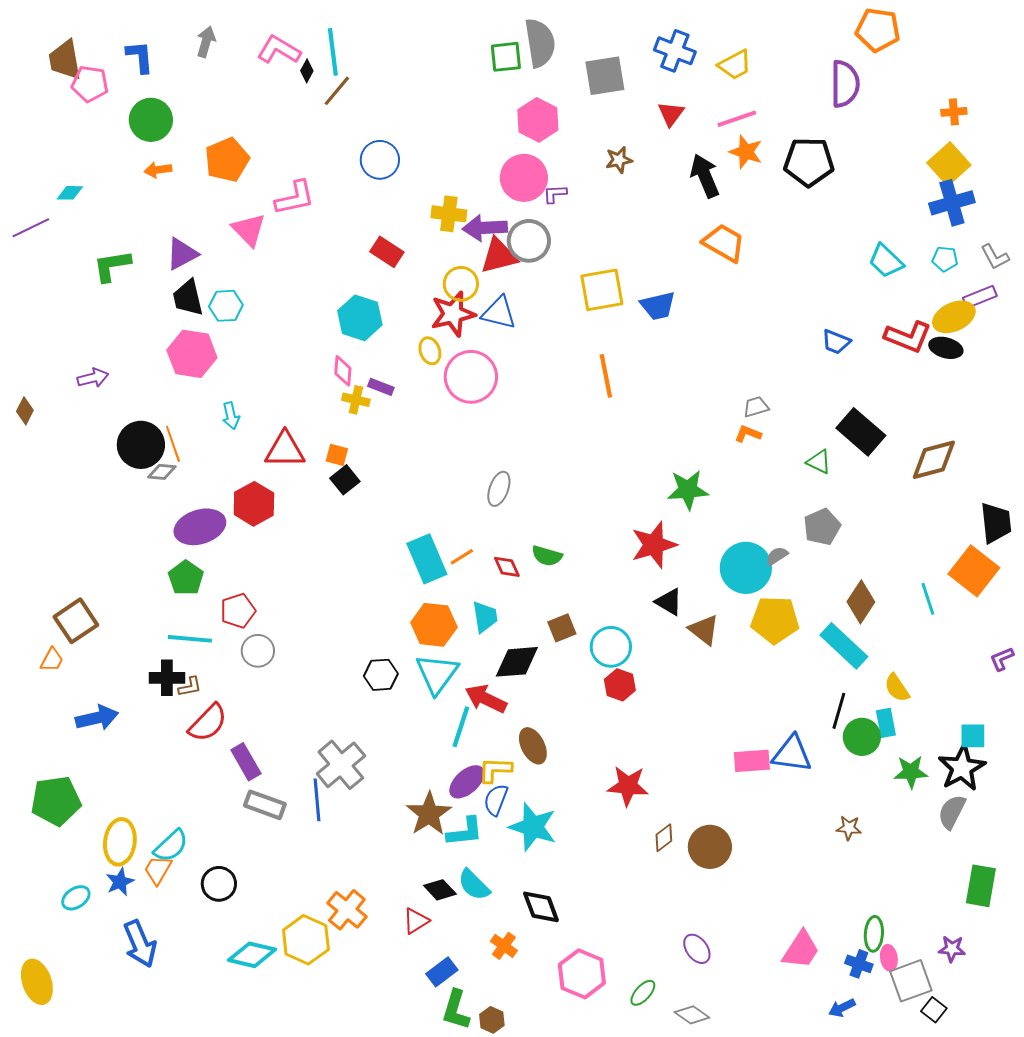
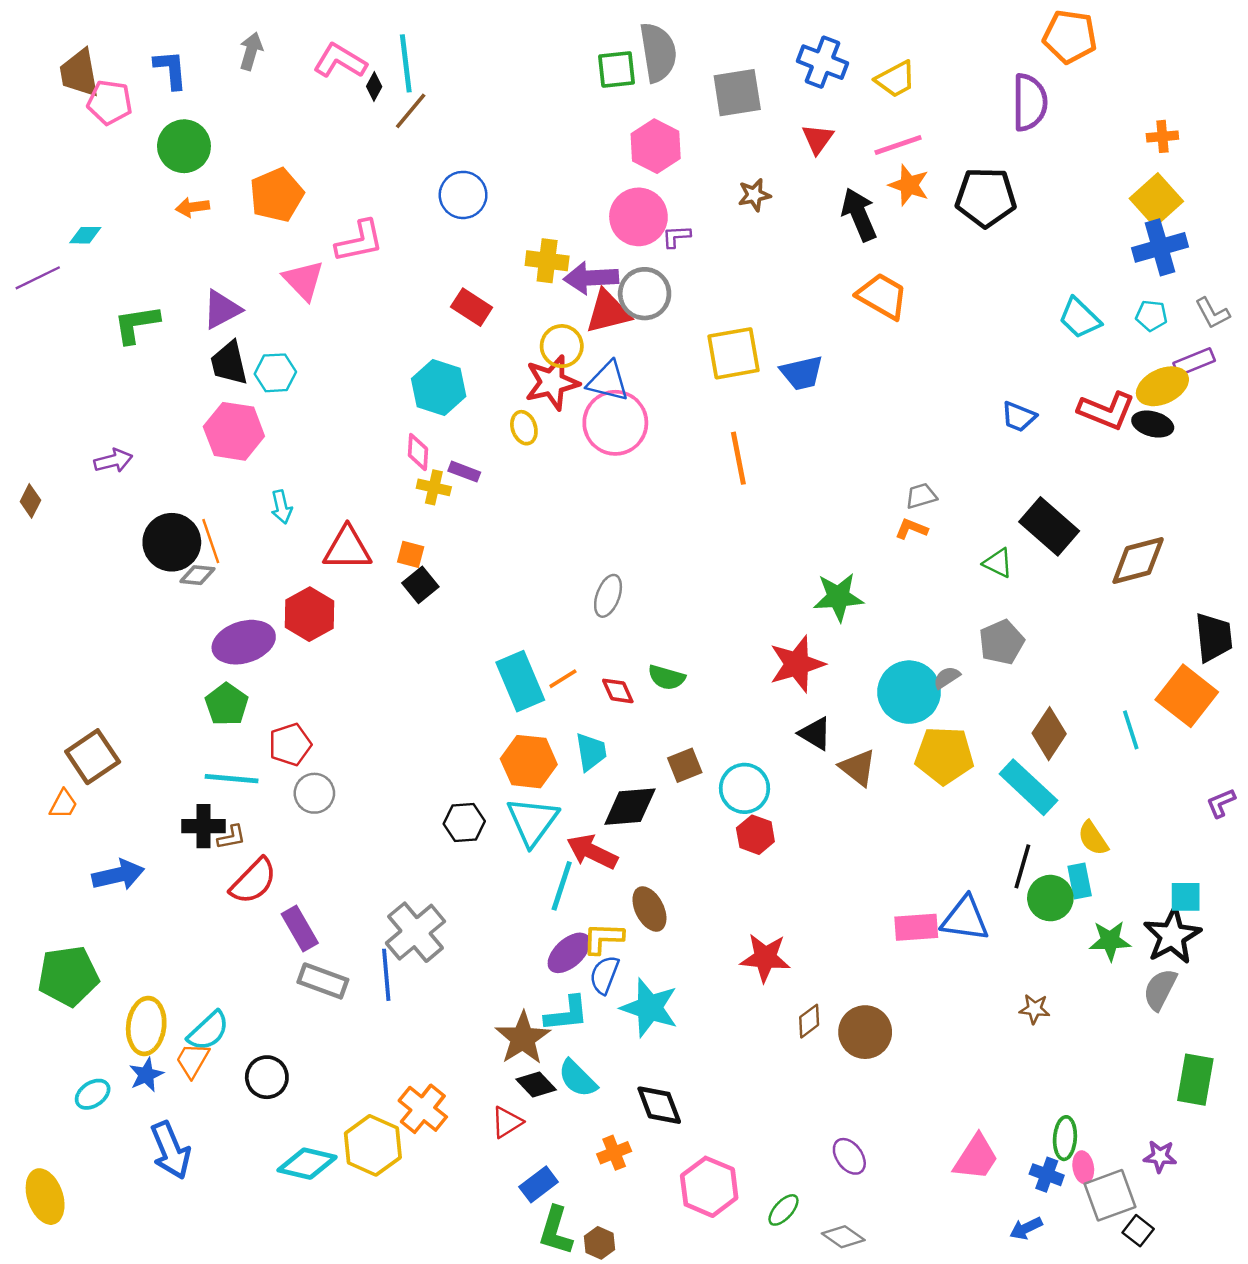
pink circle: (471, 377) -> (615, 423), moved
brown star: (429, 814) -> (523, 1038), moved
orange cross: (504, 946) -> (614, 1153), turned 32

